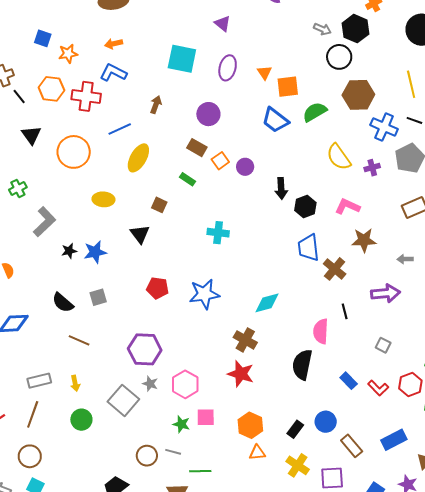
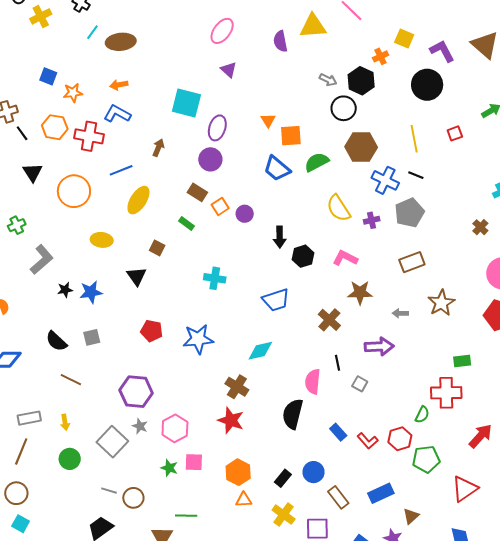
purple ellipse: (228, 68) -> (217, 128), moved
blue trapezoid: (309, 248) -> (276, 300), moved, turned -104
gray square: (383, 345) -> (360, 384), moved
gray line: (173, 452) -> (109, 491), moved

